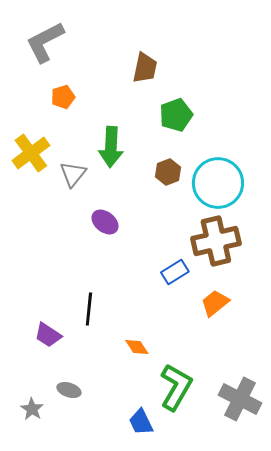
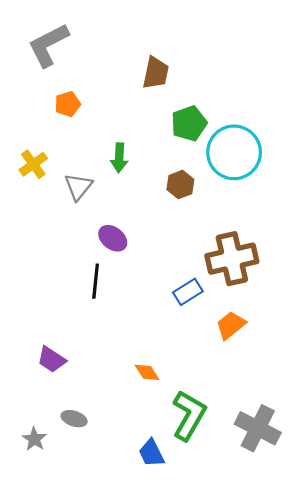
green arrow: (111, 147) -> (119, 158), size x0.7
yellow cross: (31, 153) -> (33, 164), size x0.7
cyan circle: (218, 183) -> (234, 152), moved
black line: (89, 309) -> (96, 281), moved

